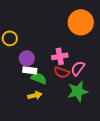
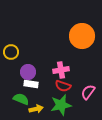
pink semicircle: (78, 68) -> (88, 92), moved
green semicircle: (39, 78) -> (21, 99), moved
green star: (78, 91) -> (61, 105), moved

